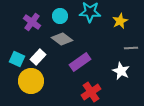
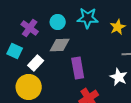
gray diamond: (62, 39) -> (60, 45), turned -40
cyan square: (17, 59) -> (15, 51), moved
purple rectangle: (80, 62) -> (78, 68), turned -65

